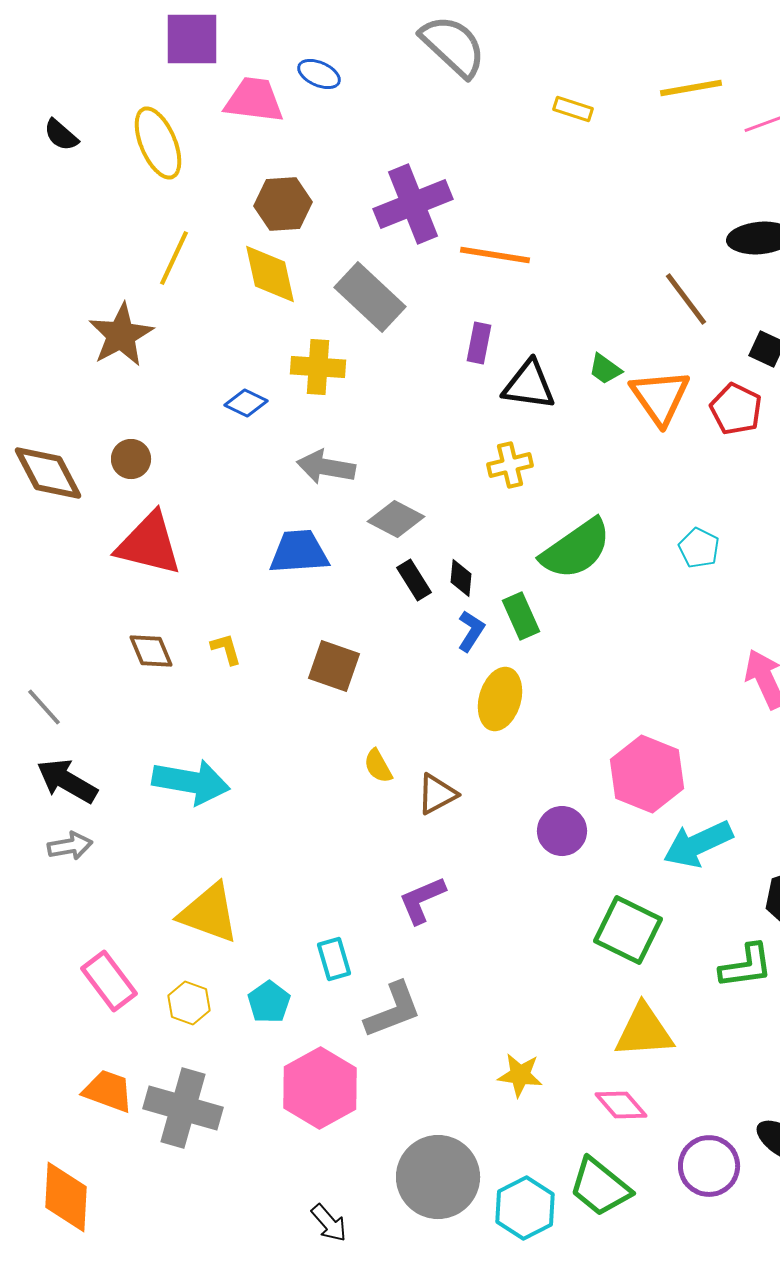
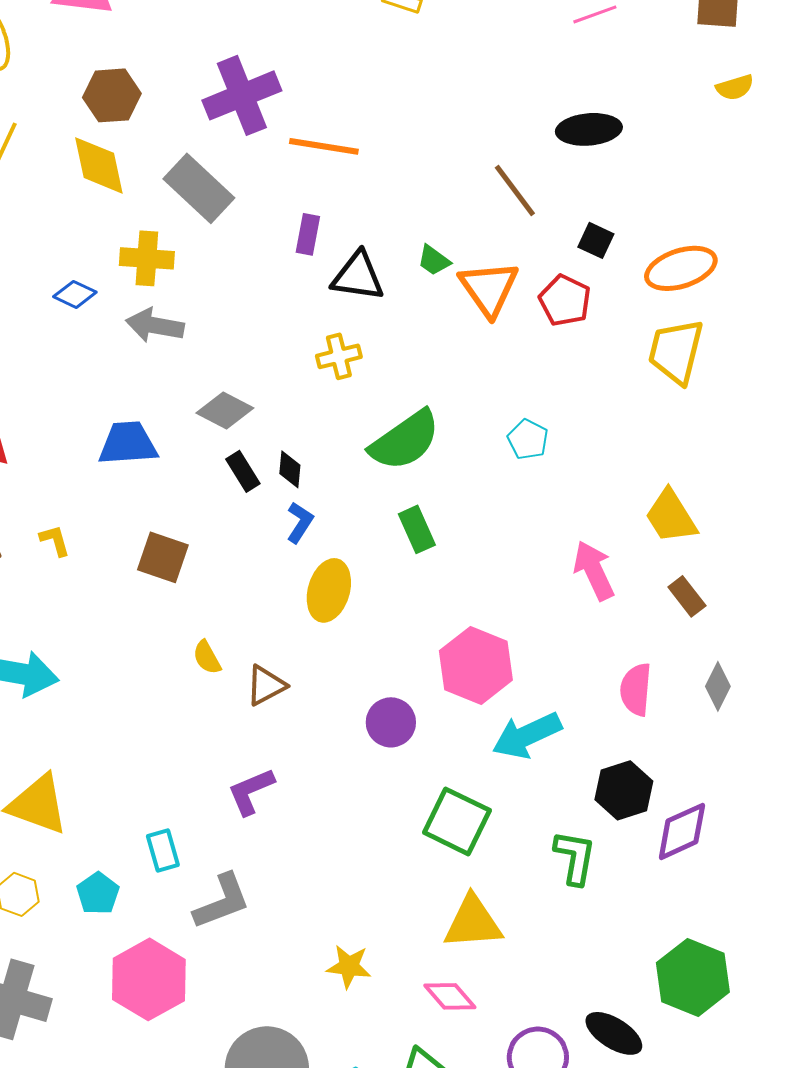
gray arrow: (326, 467) -> (155, 325), moved
green rectangle: (521, 616) -> (417, 529), moved
green L-shape: (746, 966) -> (575, 857), turned -72

